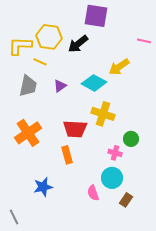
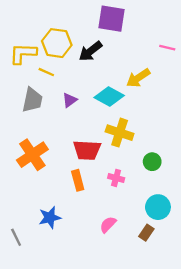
pink cross: (115, 153) -> (116, 178), moved
cyan circle: (112, 178) -> (158, 207), moved
pink semicircle: (93, 193) -> (108, 225), turned 63
gray line: (14, 217) -> (16, 237), moved

